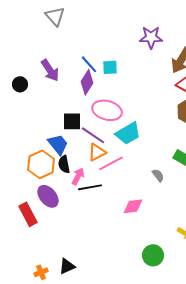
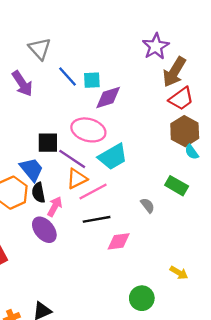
gray triangle: (55, 16) -> (40, 49), moved
purple star: (151, 37) -> (156, 46), moved, turned -30
purple diamond: (87, 82) -> (108, 97), moved, turned 40
black line: (90, 187) -> (97, 219), moved
purple ellipse: (48, 196) -> (44, 230), moved

